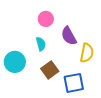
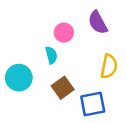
pink circle: (46, 19) -> (64, 33), moved
purple semicircle: (69, 36) -> (98, 23), moved

